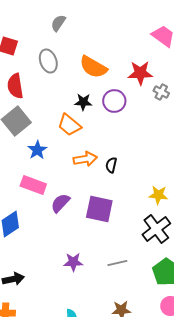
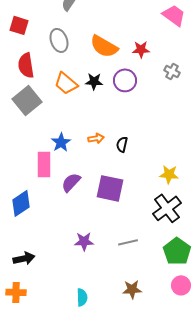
red star: (140, 73) -> (141, 49), moved, size x0.7
orange trapezoid: (69, 125) -> (66, 83), moved
blue star: (37, 150) -> (61, 142), moved
orange arrow: (85, 159) -> (96, 138), size x0.7
pink rectangle: (33, 185) -> (44, 164), turned 70

